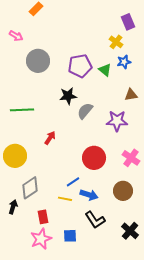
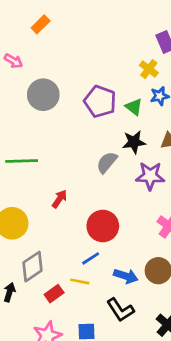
purple pentagon: (80, 66) -> (100, 101), turned 30
black star: (68, 96) -> (134, 142), moved
red circle: (94, 158) -> (103, 226), moved
blue arrow: (89, 195) -> (126, 276), moved
red rectangle: (43, 217) -> (54, 294), moved, turned 64

